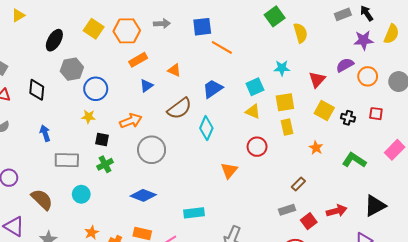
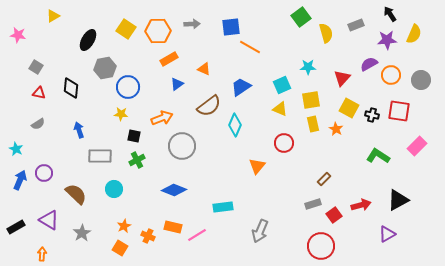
gray rectangle: (343, 14) -> (356, 25), moved
red square: (376, 114) -> (399, 111), size x1.6
orange star: (316, 148) -> (336, 129), moved

